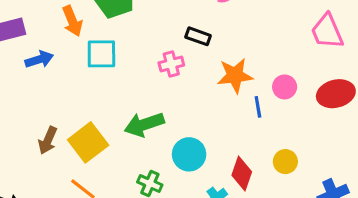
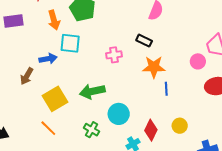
black rectangle: (198, 36) -> (144, 41), moved
blue arrow: (39, 59) -> (48, 59), moved
pink circle: (285, 87) -> (198, 61), moved
brown arrow: (48, 140) -> (27, 76), moved

